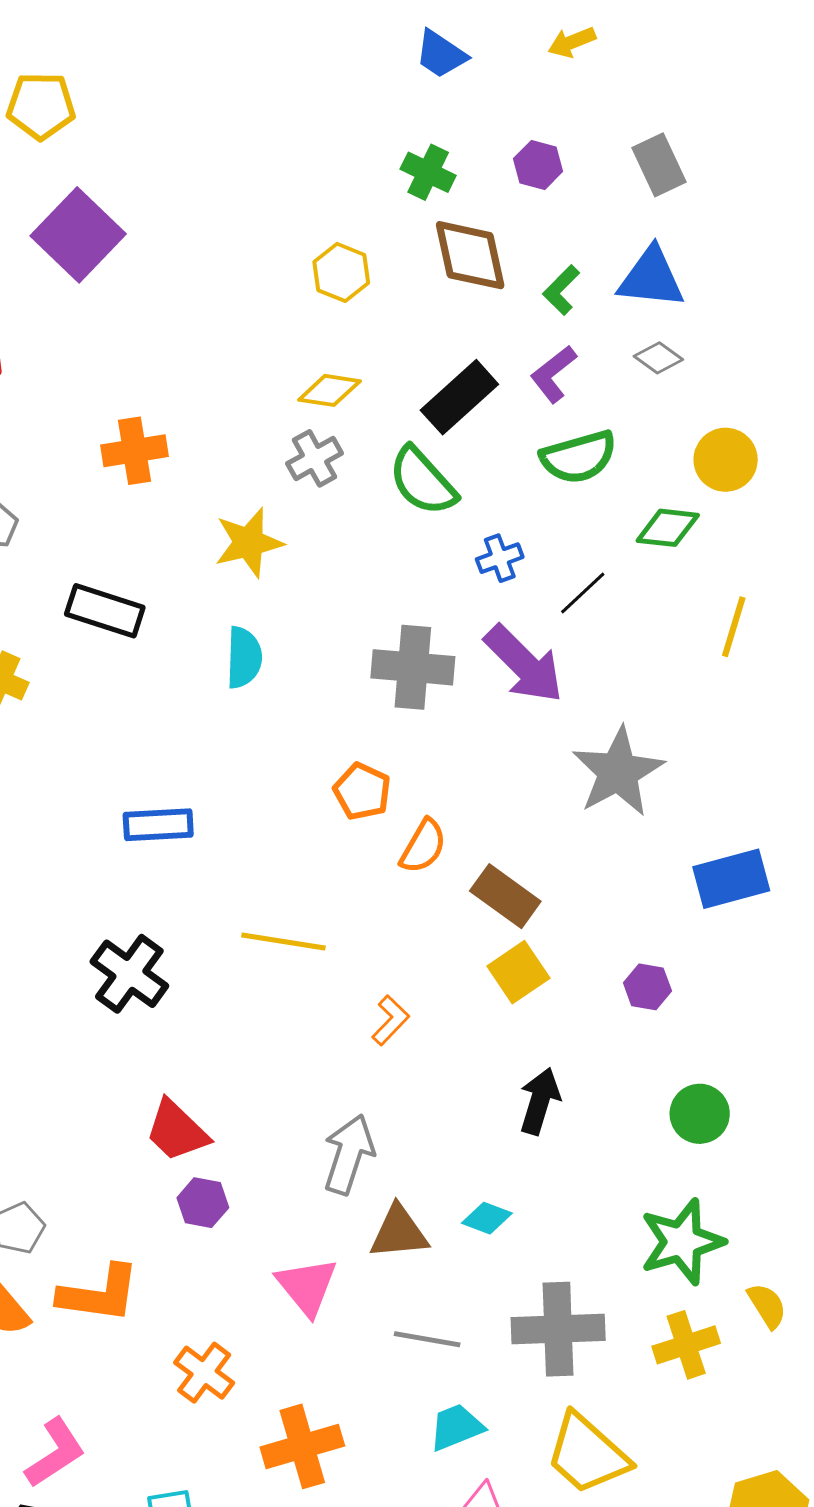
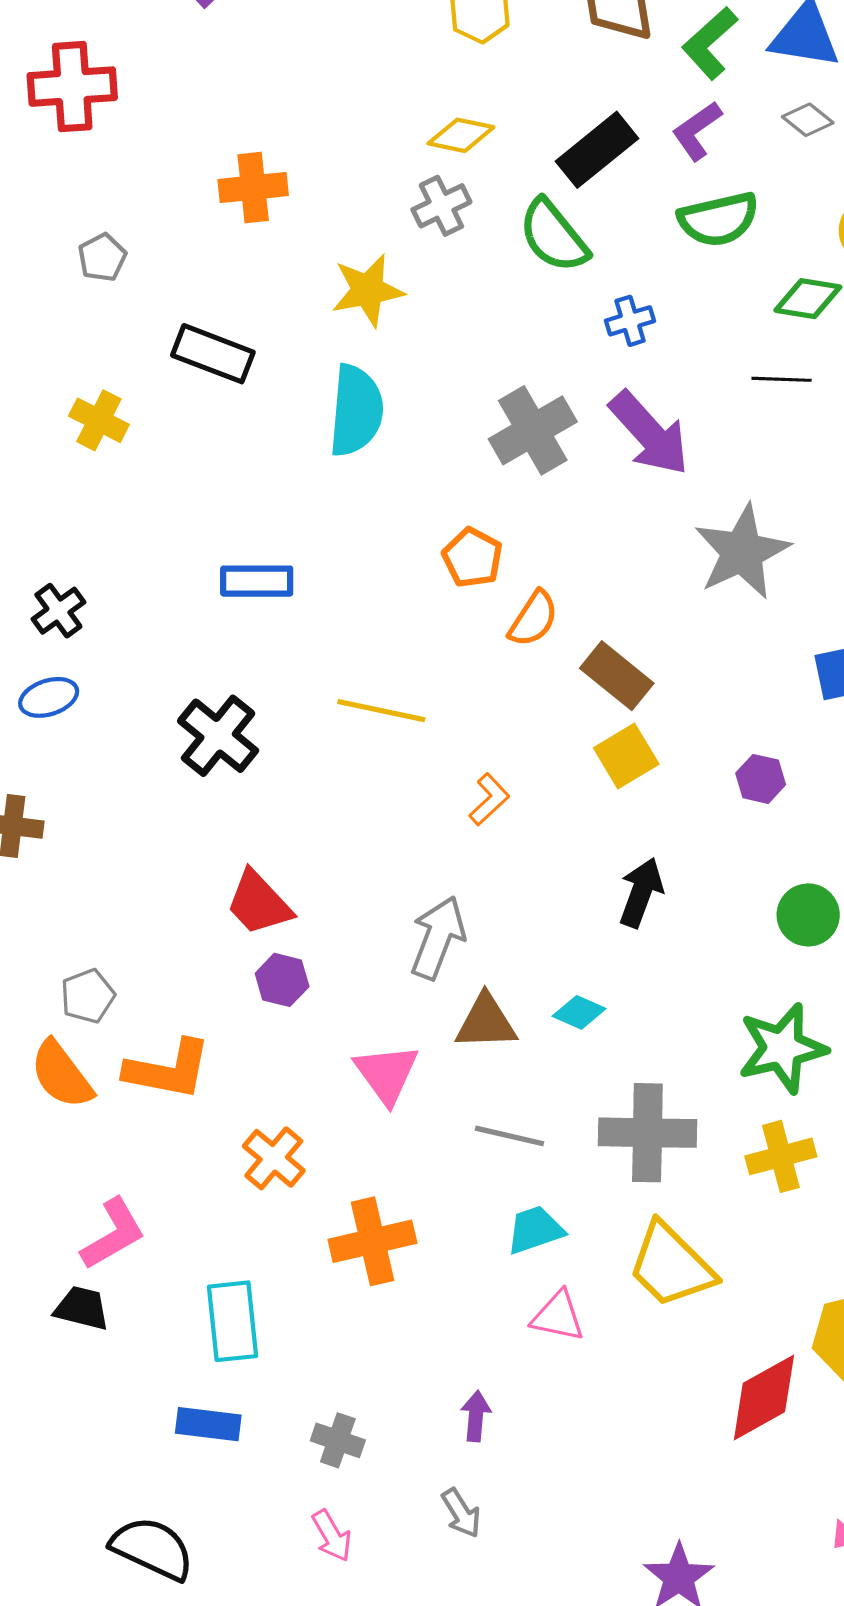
green L-shape: (561, 290) -> (710, 43), size x1.4
black line: (583, 593) -> (782, 379), moved, turned 42
cyan semicircle: (244, 658) -> (356, 411), size x1.4
gray cross: (413, 667) -> (533, 430), turned -38

